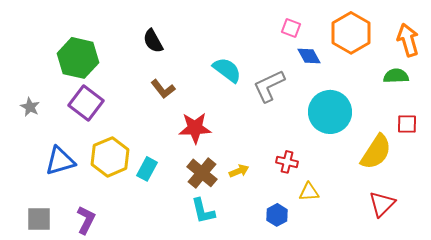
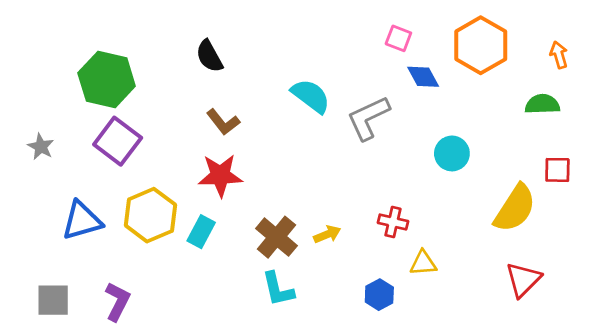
orange arrow: (408, 40) -> (559, 55), size x0.6
cyan circle: (330, 112) -> (452, 153), size x0.6
red star: (195, 128) -> (220, 175), moved

